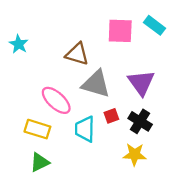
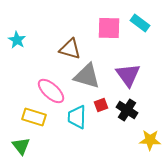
yellow star: (135, 154) -> (150, 140), moved
green triangle: (40, 162) -> (21, 146), moved, turned -42

